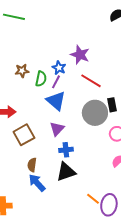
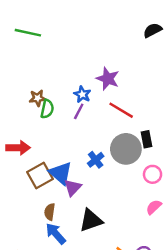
green semicircle: (41, 79) -> (47, 109), moved
blue triangle: (56, 101) -> (61, 173), moved
purple triangle: (57, 129) -> (73, 188), moved
blue cross: (66, 150) -> (96, 160), moved, turned -32

